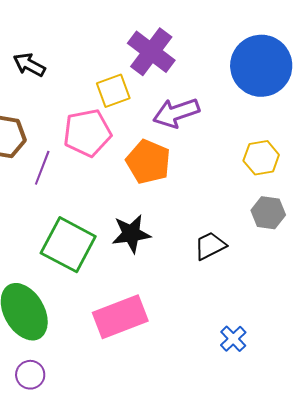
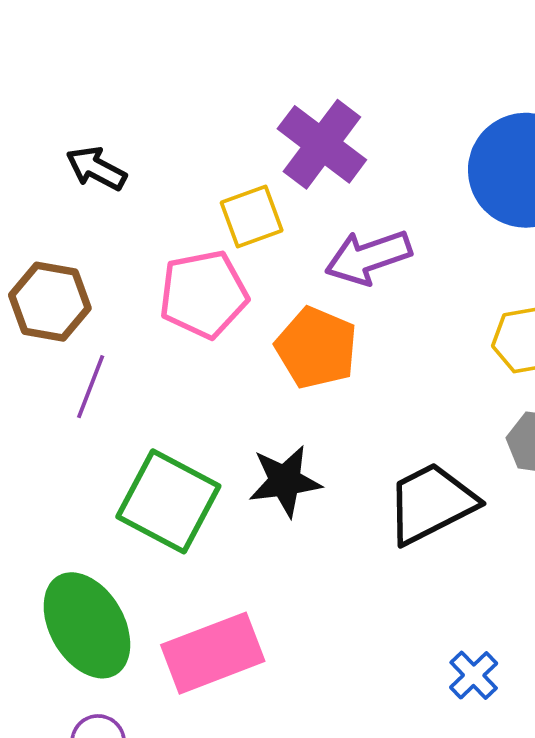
purple line: (42, 168) -> (91, 387), moved
black trapezoid: (210, 246) -> (431, 503), size x1.6
pink rectangle: (120, 317) -> (213, 653), moved

